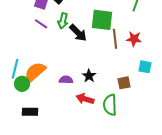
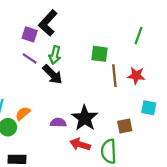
green square: (102, 20) -> (100, 54), size x0.7
black arrow: (78, 33) -> (53, 74), moved
orange semicircle: (35, 72) -> (23, 113), size x0.6
black star: (89, 76) -> (85, 118), size x1.6

